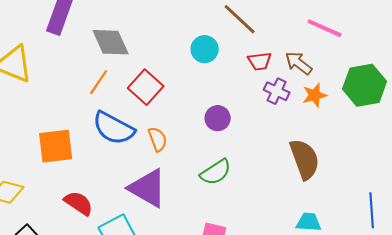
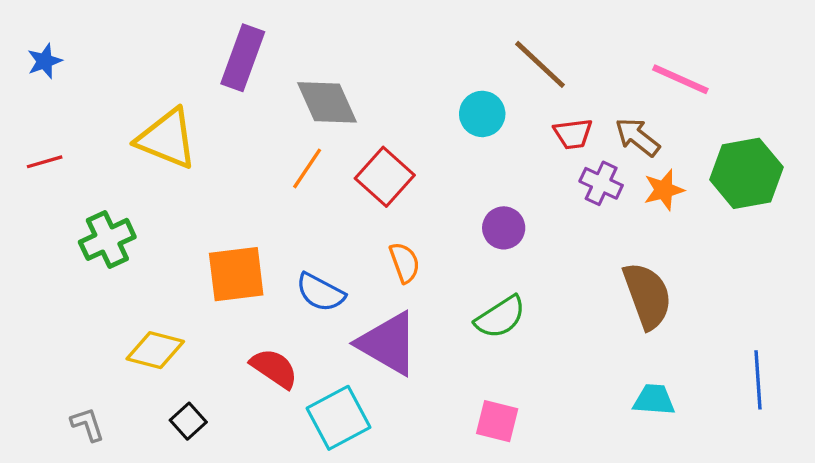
blue semicircle: (114, 128) -> (320, 292), moved, size x0.7

